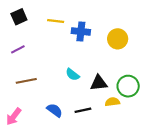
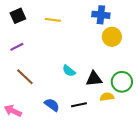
blue cross: (81, 32) -> (101, 15), moved
brown line: (26, 81) -> (25, 77), turned 54
pink arrow: (14, 117) -> (13, 111), turned 78

